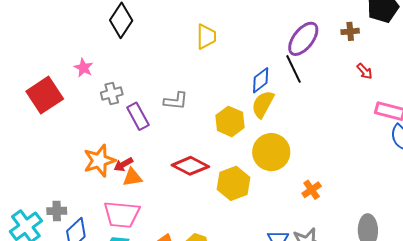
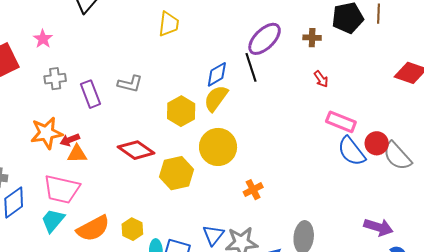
gray cross: (112, 93) -> (55, 79), moved

